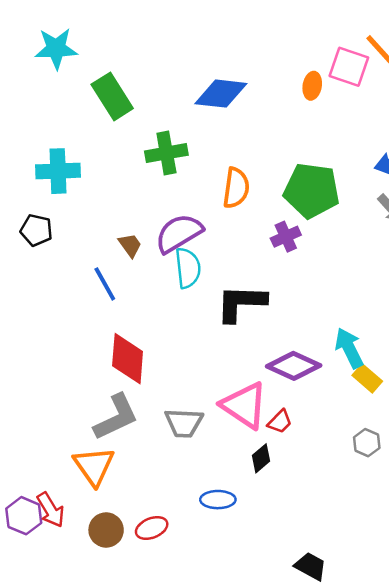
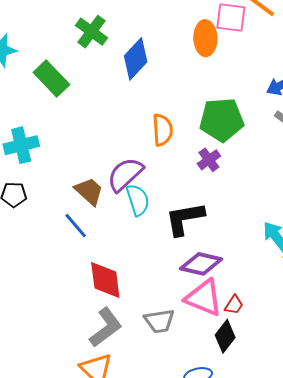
orange ellipse: (312, 86) -> (205, 38), size x1.6
blue diamond: (221, 94) -> (136, 59), turned -42
green cross: (166, 153) -> (91, 32), moved, turned -32
brown trapezoid: (130, 245) -> (89, 191), size x1.5
purple diamond: (294, 366) -> (201, 264), moved
black diamond: (261, 458) -> (225, 336), size x1.4

